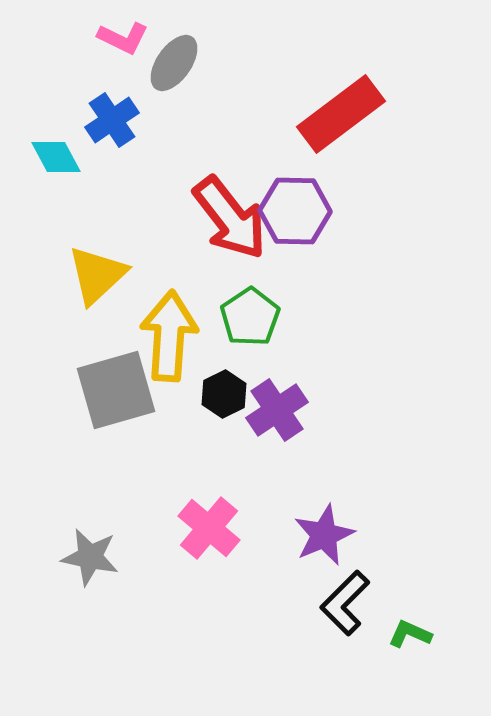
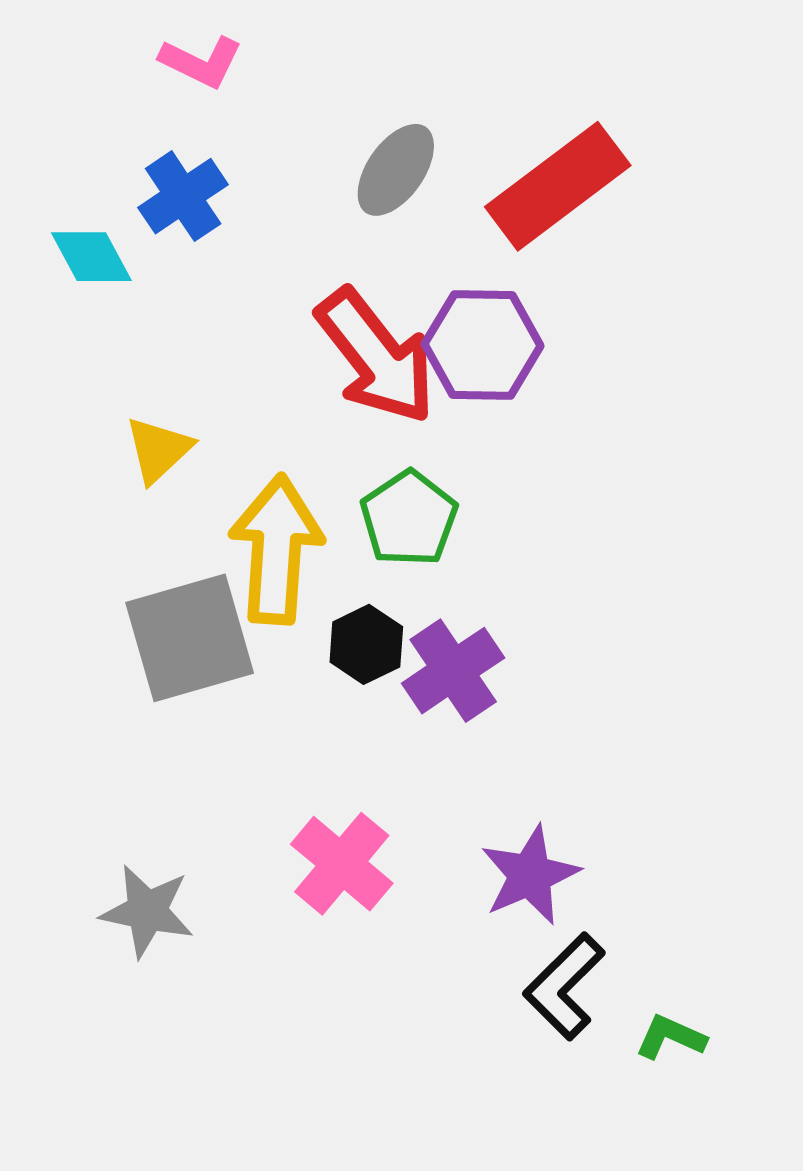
gray ellipse: (174, 63) -> (396, 170), moved
yellow triangle: (97, 275) -> (159, 450), size x0.7

